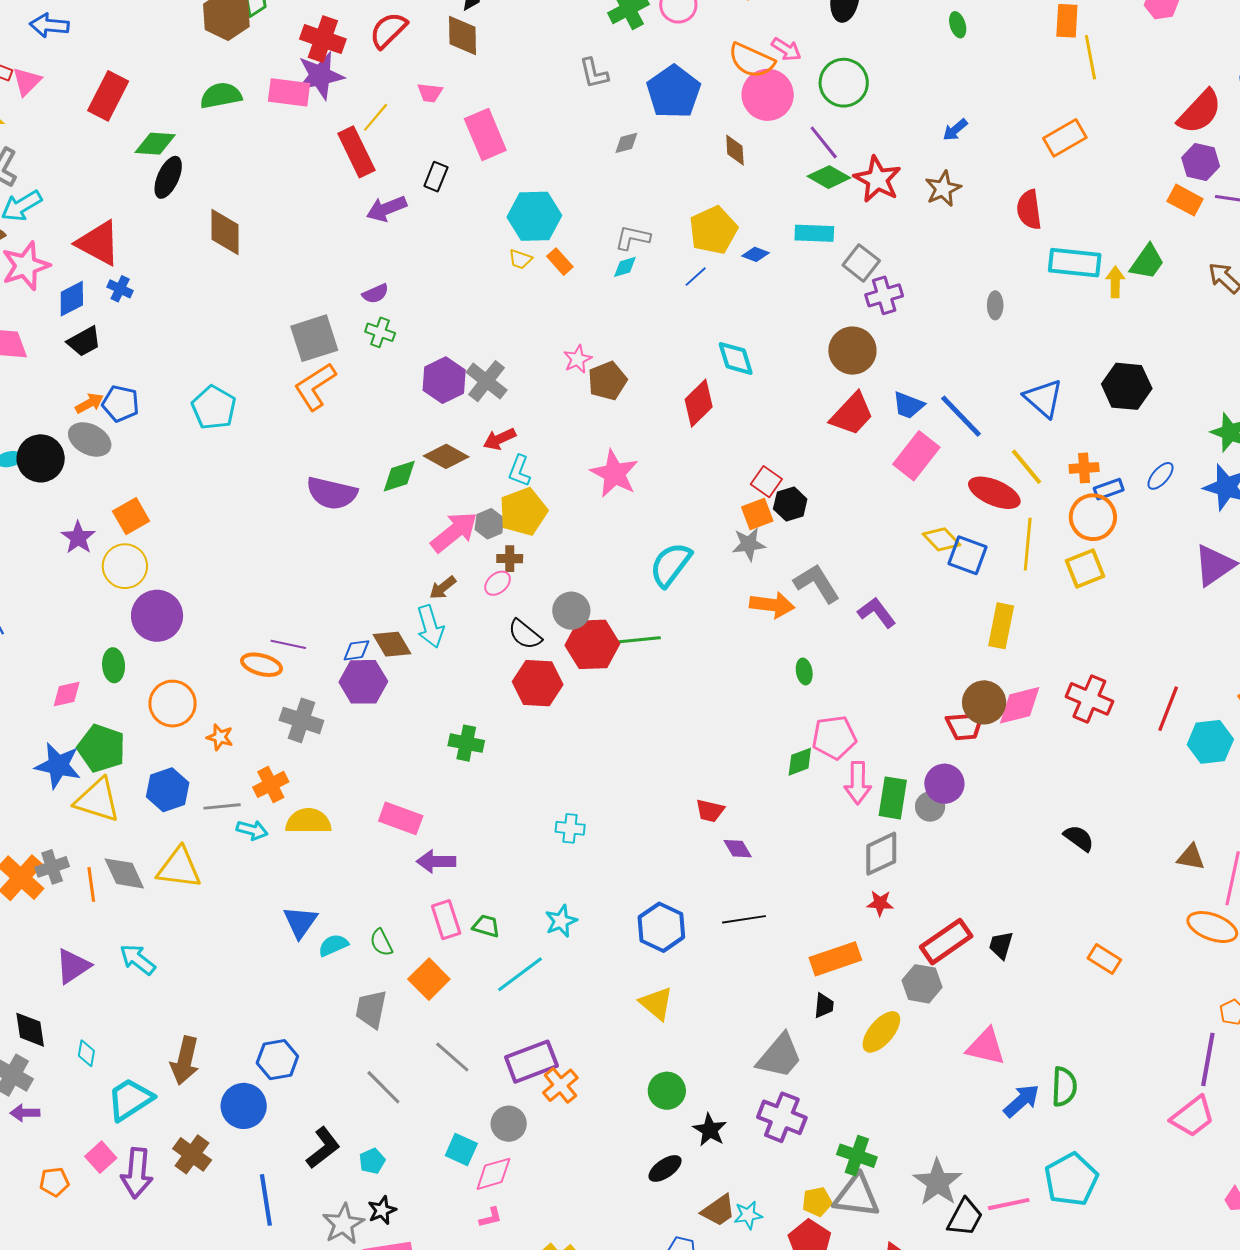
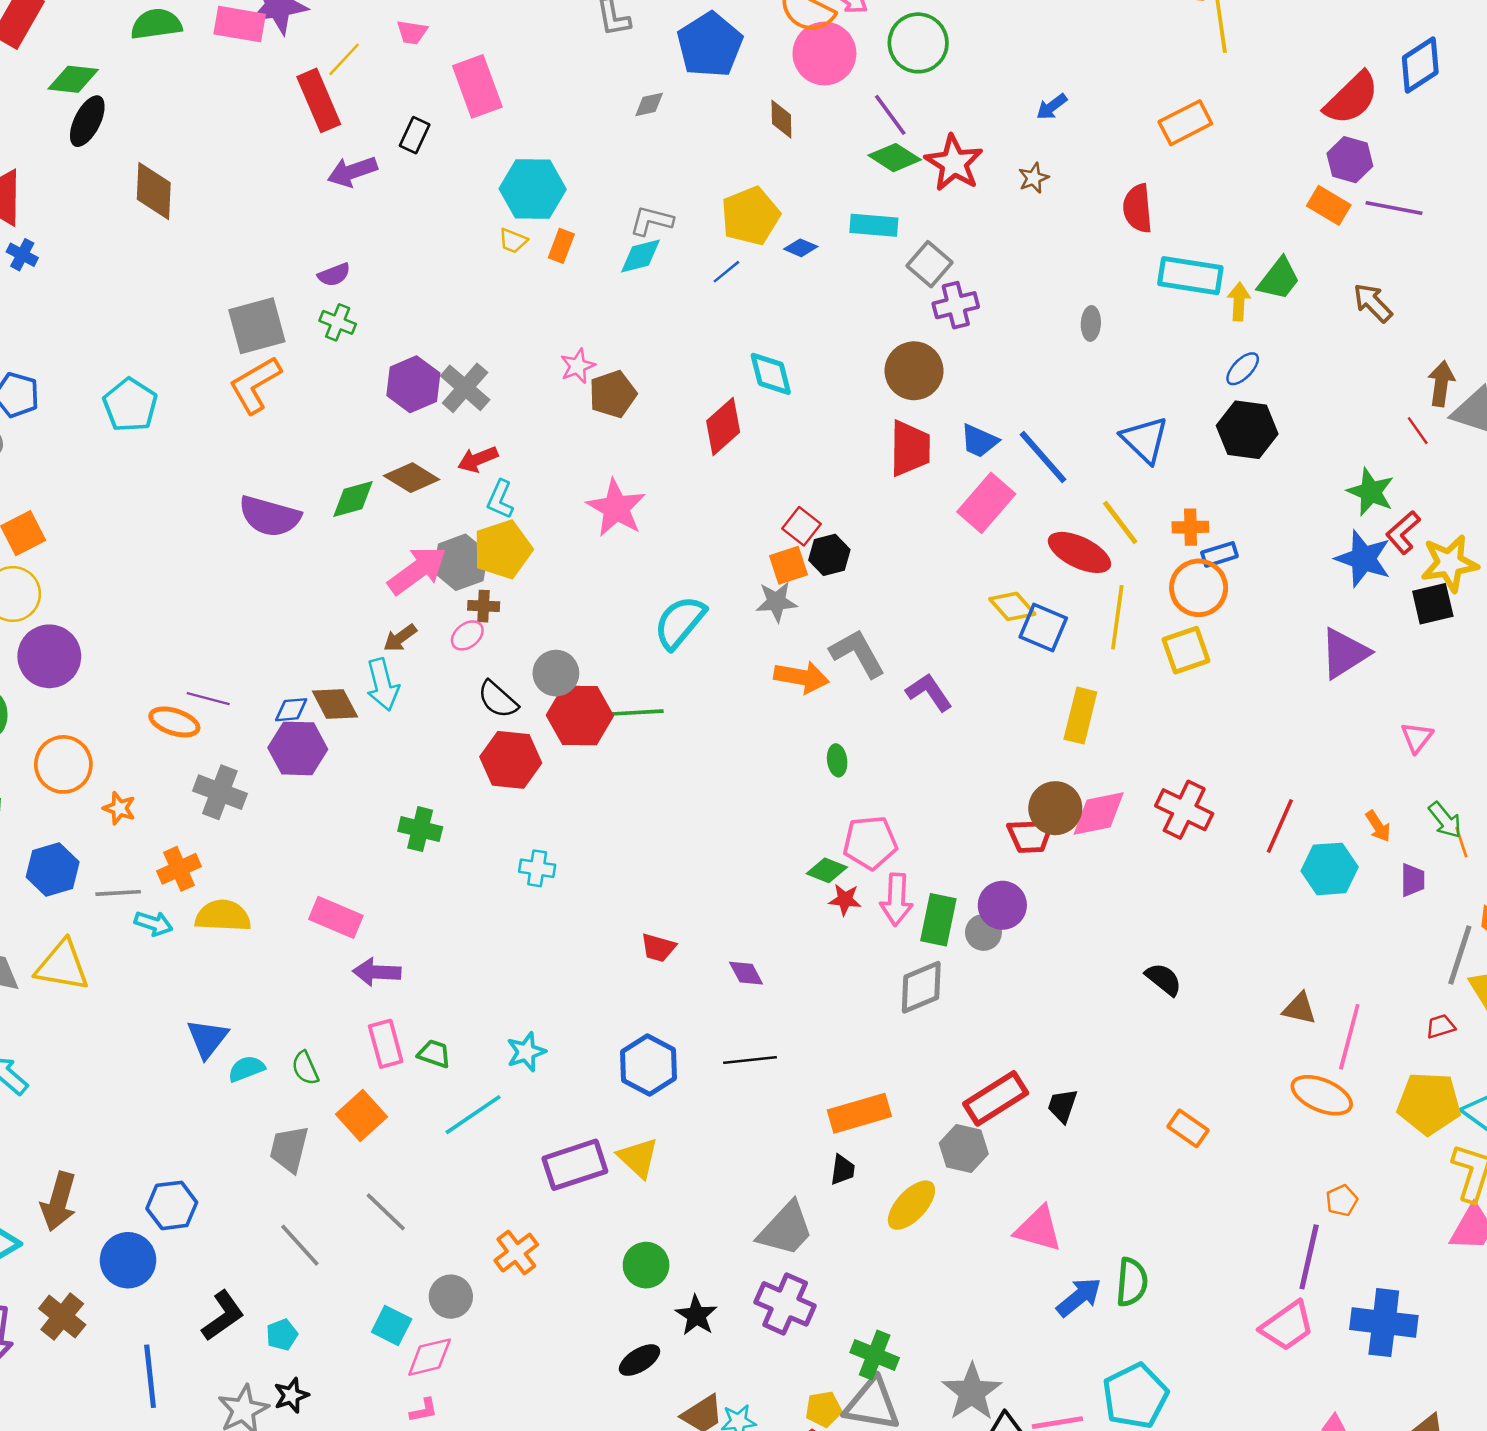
brown star: (943, 189) -> (1034, 178), size x0.7
orange rectangle: (560, 262) -> (561, 246), turned 60
cyan diamond: (625, 267) -> (641, 256), size x1.4
red trapezoid: (852, 414) -> (910, 448), turned -45
blue ellipse: (1161, 476) -> (1243, 369), moved
gray hexagon: (489, 524) -> (461, 562), size x1.5
green diamond: (800, 762) -> (827, 870), turned 40
red trapezoid: (710, 811) -> (658, 948), moved
cyan cross: (570, 828) -> (537, 868), moved
red star: (880, 903) -> (845, 900), moved
purple rectangle: (531, 1062) -> (575, 1165), moved

